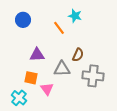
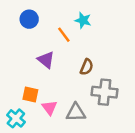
blue circle: (23, 20) -> (29, 19), moved
purple triangle: (37, 55) -> (46, 60), moved, turned 42
gray triangle: (62, 69) -> (76, 112), moved

